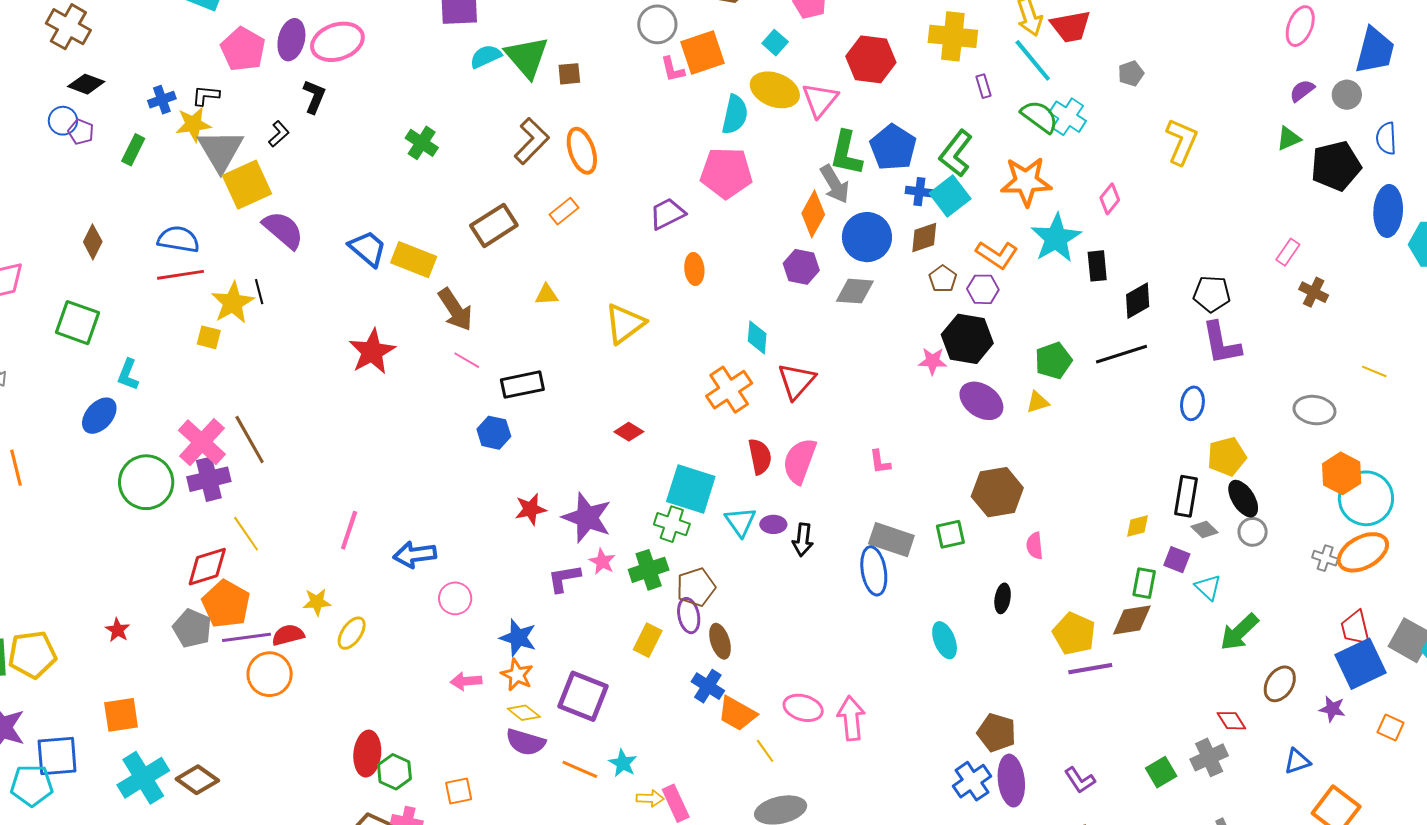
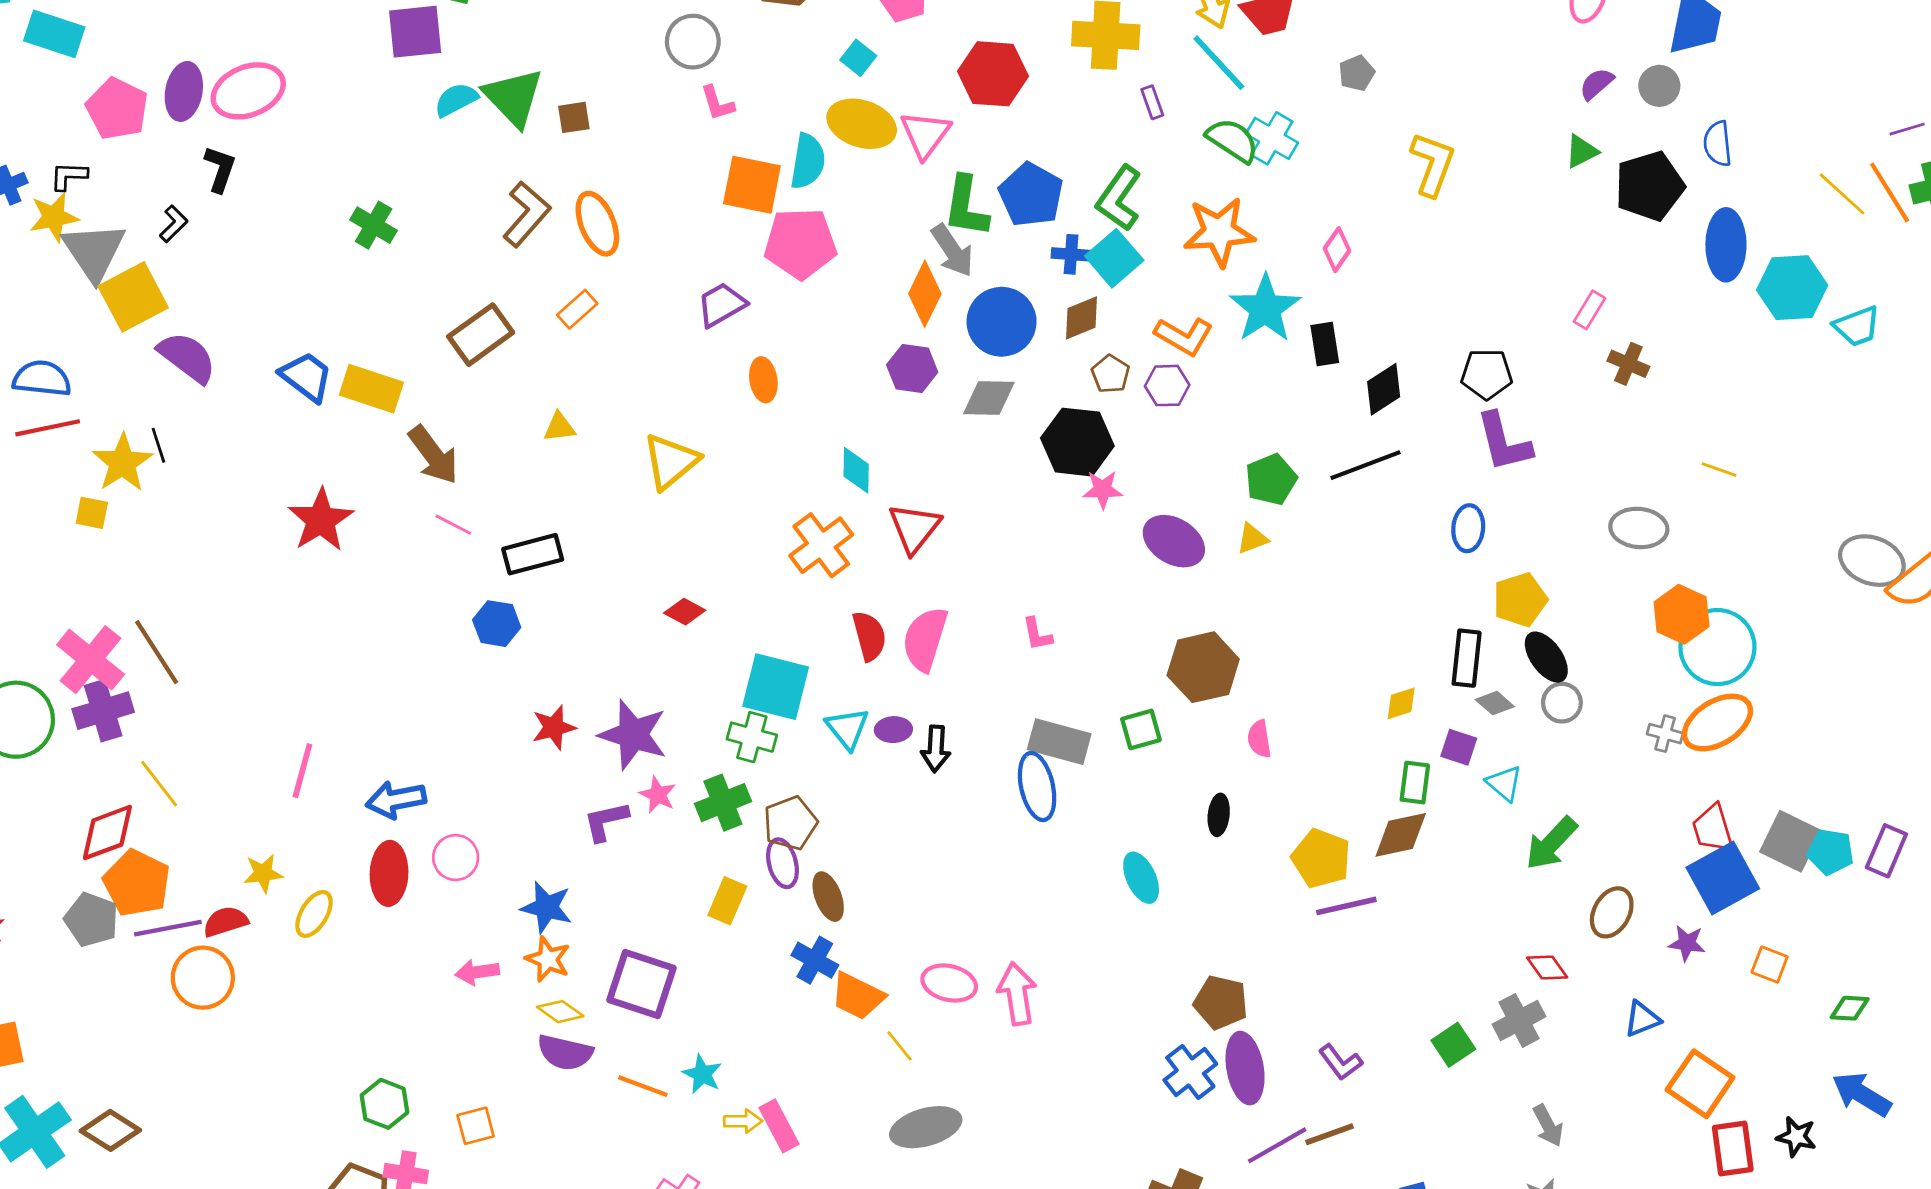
orange square: (703, 53) -> (752, 185), moved, turned 33
black hexagon: (967, 339) -> (1077, 442), moved
red ellipse: (367, 754) -> (389, 873), moved

